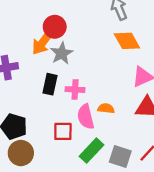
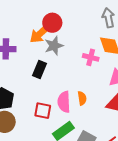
pink cross: (75, 90) -> (91, 57), moved
orange semicircle: (106, 108) -> (82, 98), turned 64

